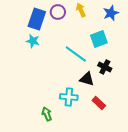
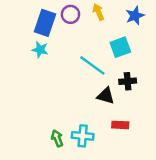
black cross: (105, 67) -> (128, 81), turned -32
cyan cross: (69, 97) -> (83, 136), moved
red rectangle: (99, 103) -> (120, 125), turned -40

